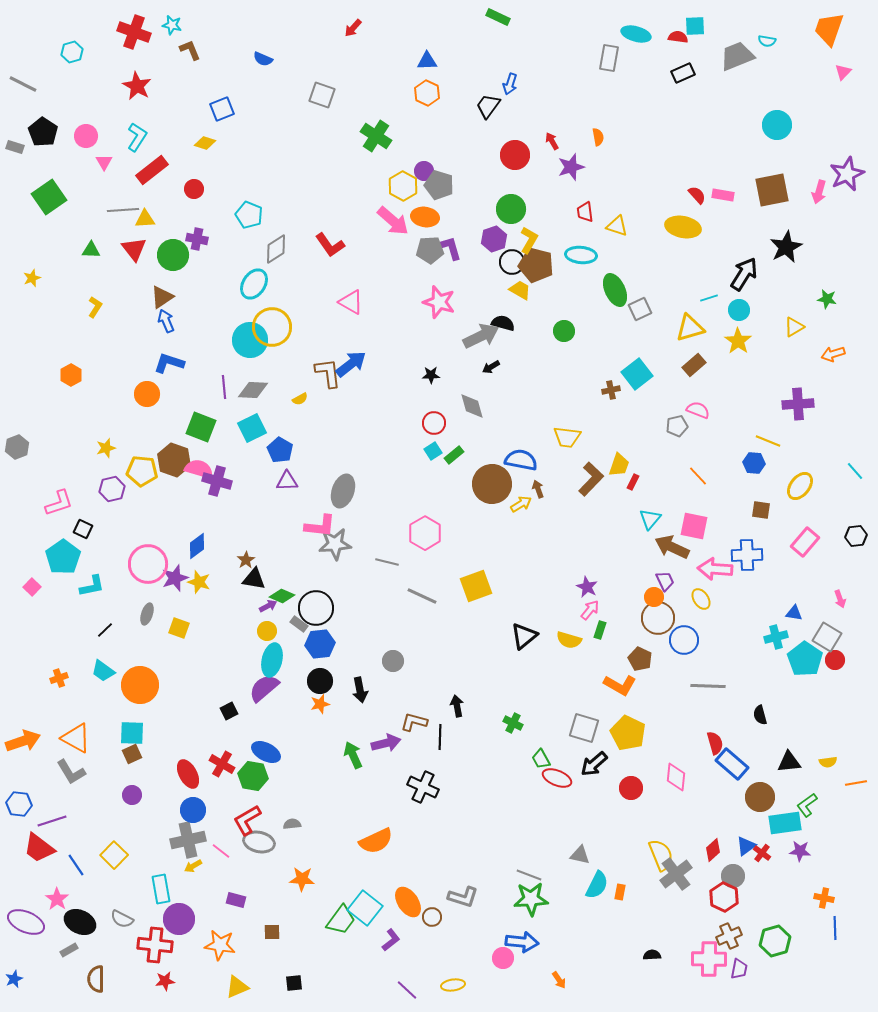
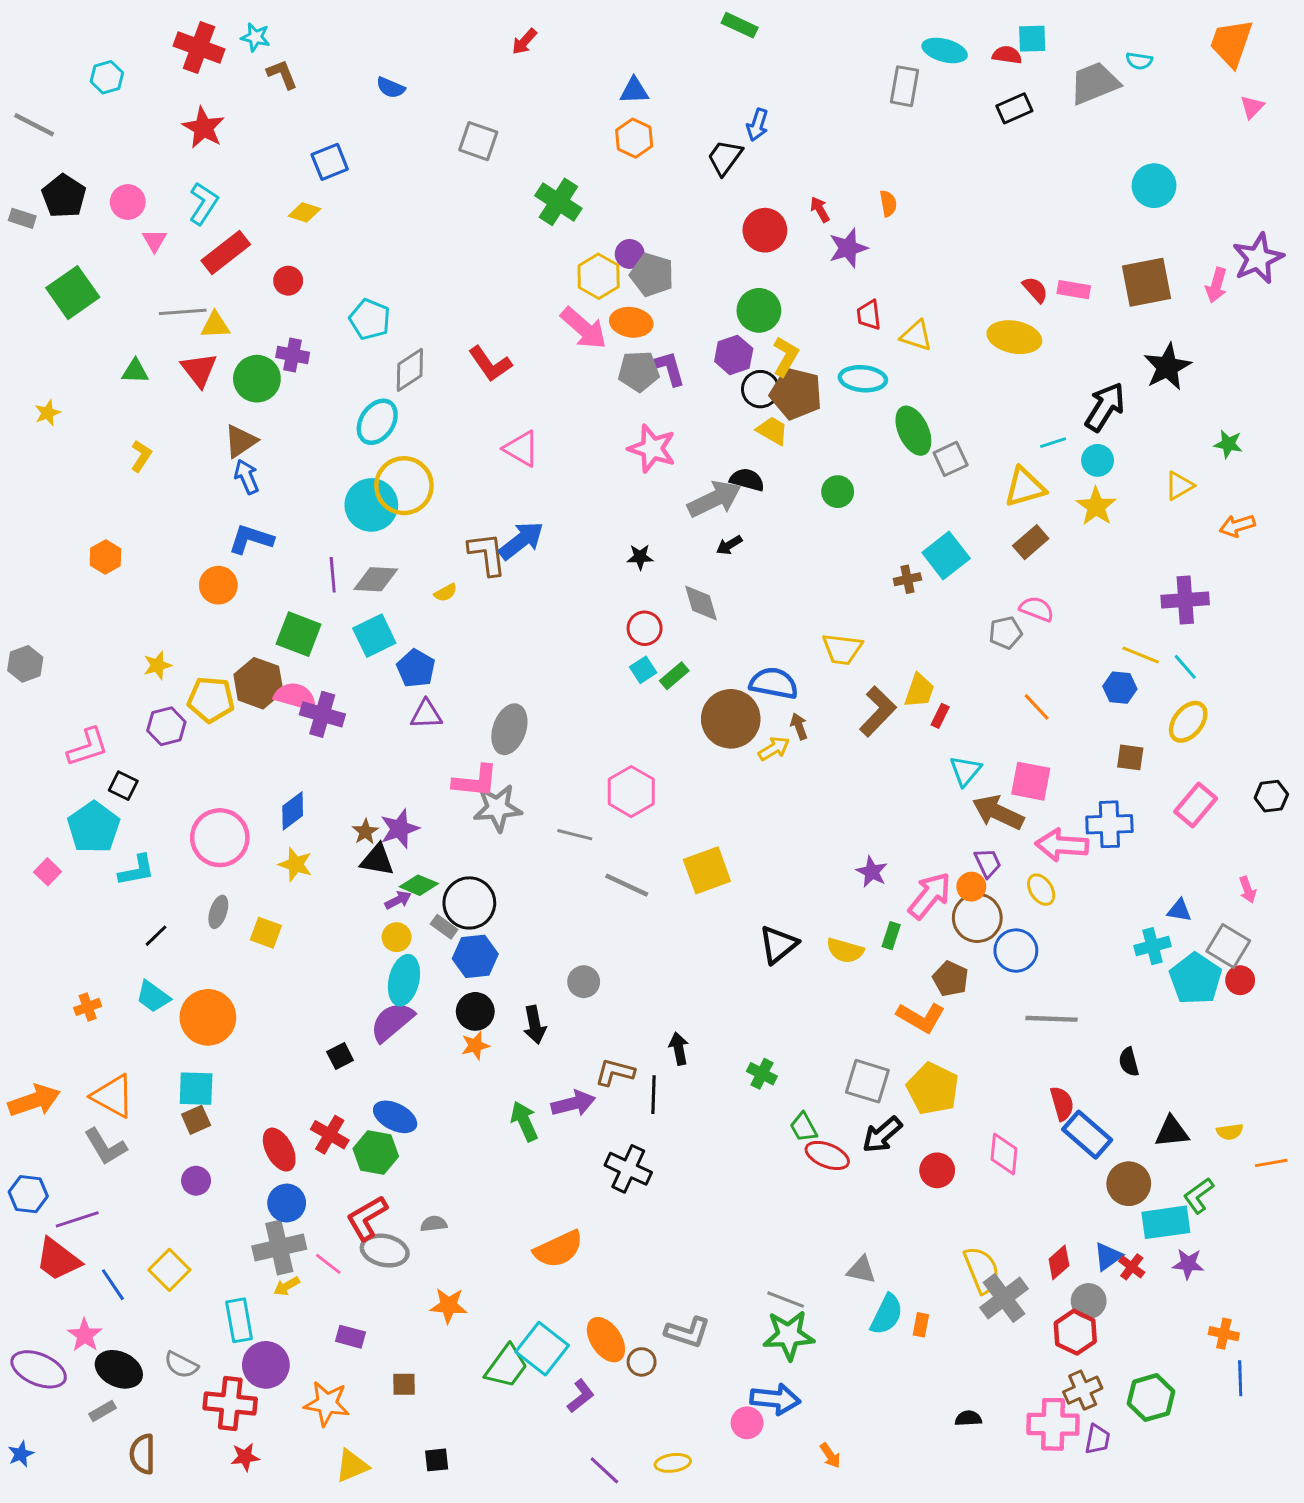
cyan line: (855, 471) -> (1185, 667), moved
purple star: (175, 578) -> (400, 829), moved
pink arrow: (590, 610) -> (930, 896), moved, size x1.6

